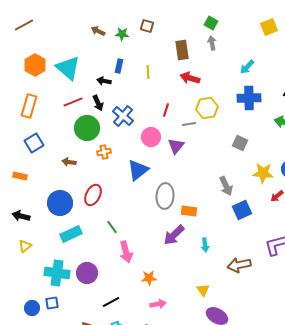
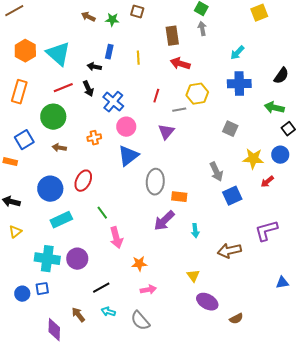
green circle: (87, 128) -> (53, 117), moved
pink circle: (151, 137) -> (126, 127), moved
blue square: (34, 143) -> (24, 140), moved

